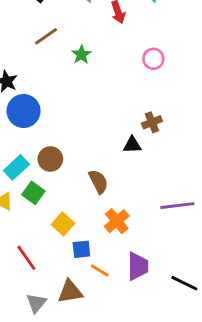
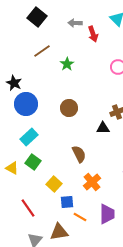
brown circle: (50, 159) -> (69, 108), moved
cyan rectangle: (16, 167) -> (29, 137), moved

